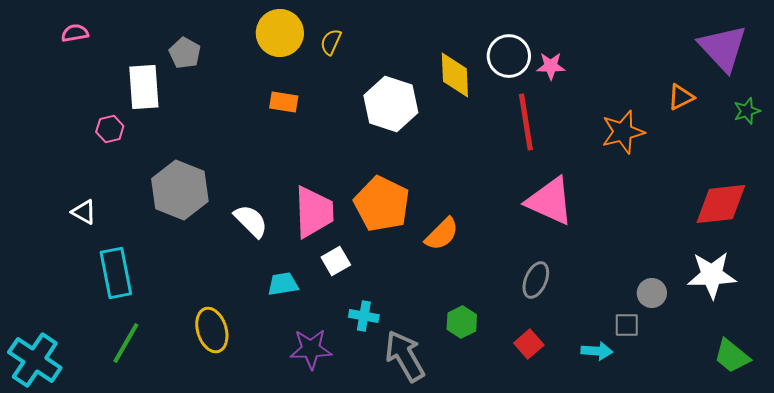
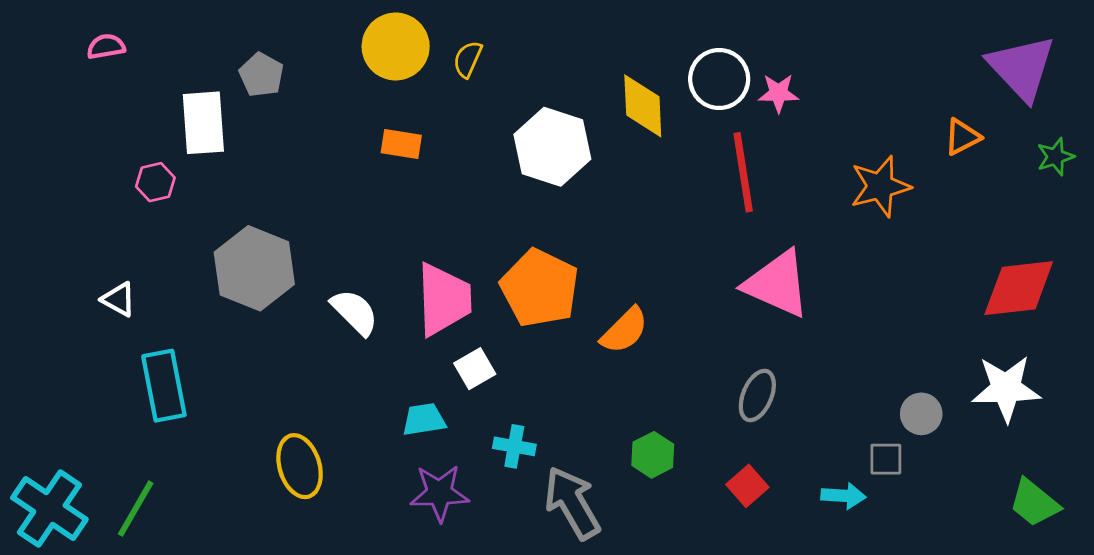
cyan trapezoid: (283, 284) -> (424, 419), moved
green line: (126, 343) -> (136, 509), moved

